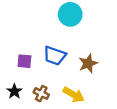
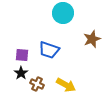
brown star: (88, 63) -> (92, 39), moved
black star: (14, 91) -> (21, 73), moved

